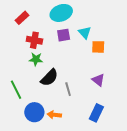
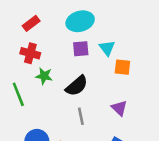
red cross: (34, 40) -> (30, 53), moved
black semicircle: (49, 78) -> (77, 86), moved
green line: (16, 90) -> (18, 94), moved

